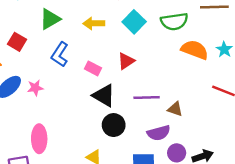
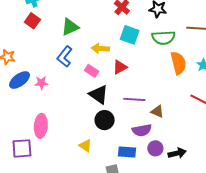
green triangle: (50, 19) -> (70, 27), moved
cyan square: (134, 22) -> (130, 35), turned -30
yellow arrow: (94, 23) -> (100, 49), moved
red square: (17, 42) -> (32, 21), moved
orange semicircle: (195, 50) -> (178, 63), turned 50

